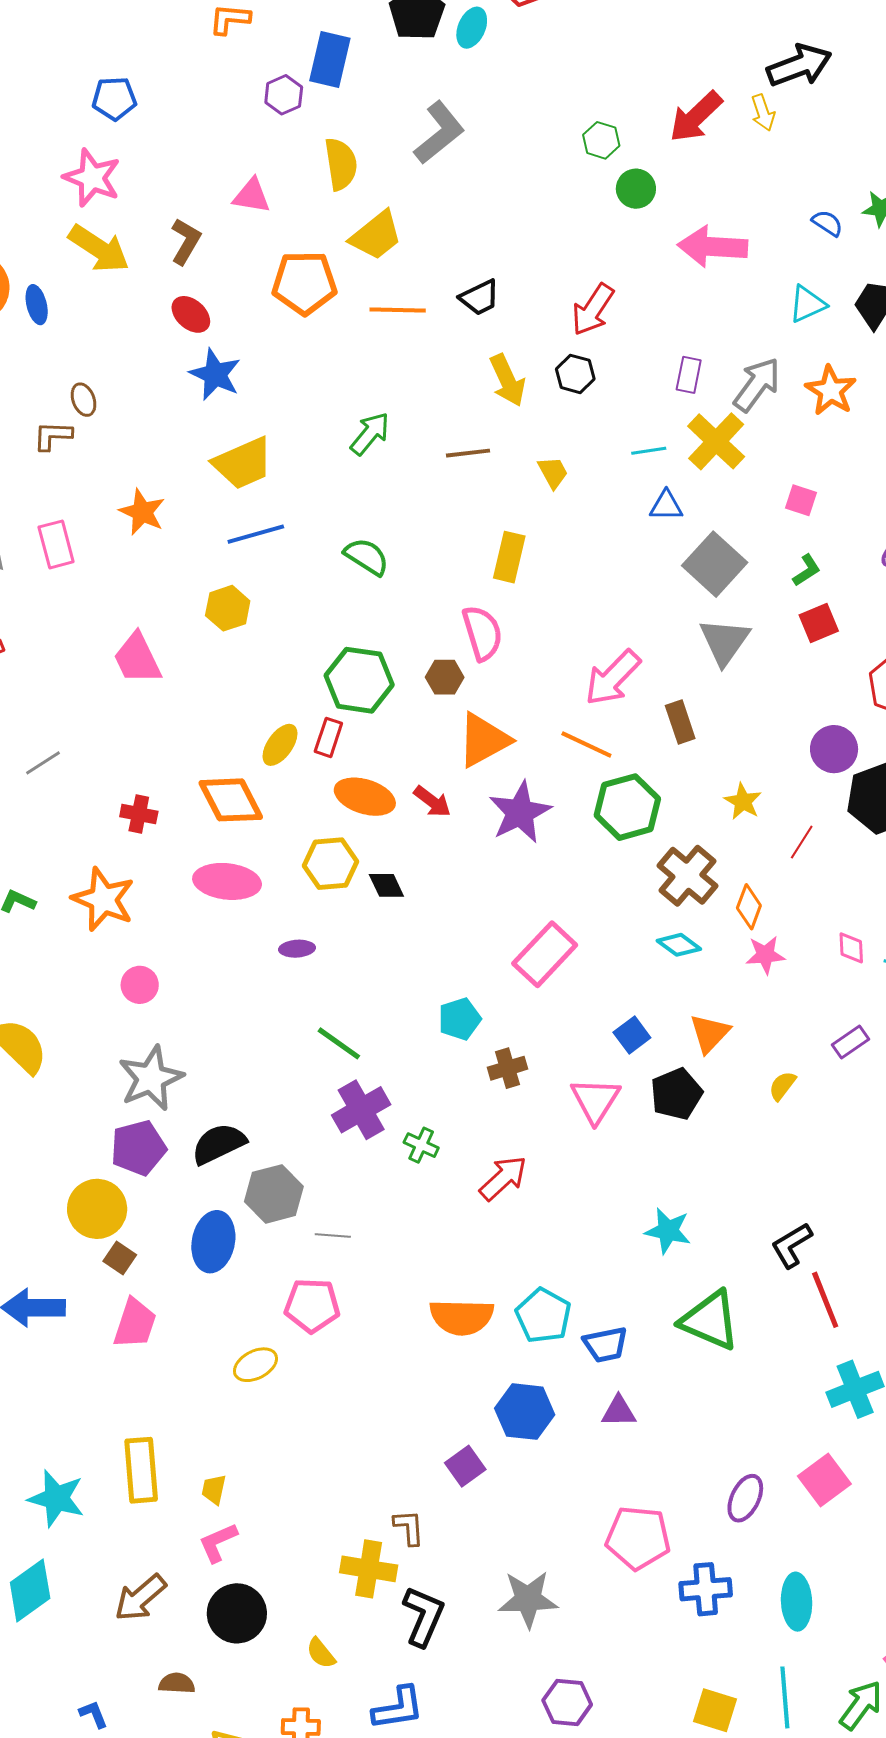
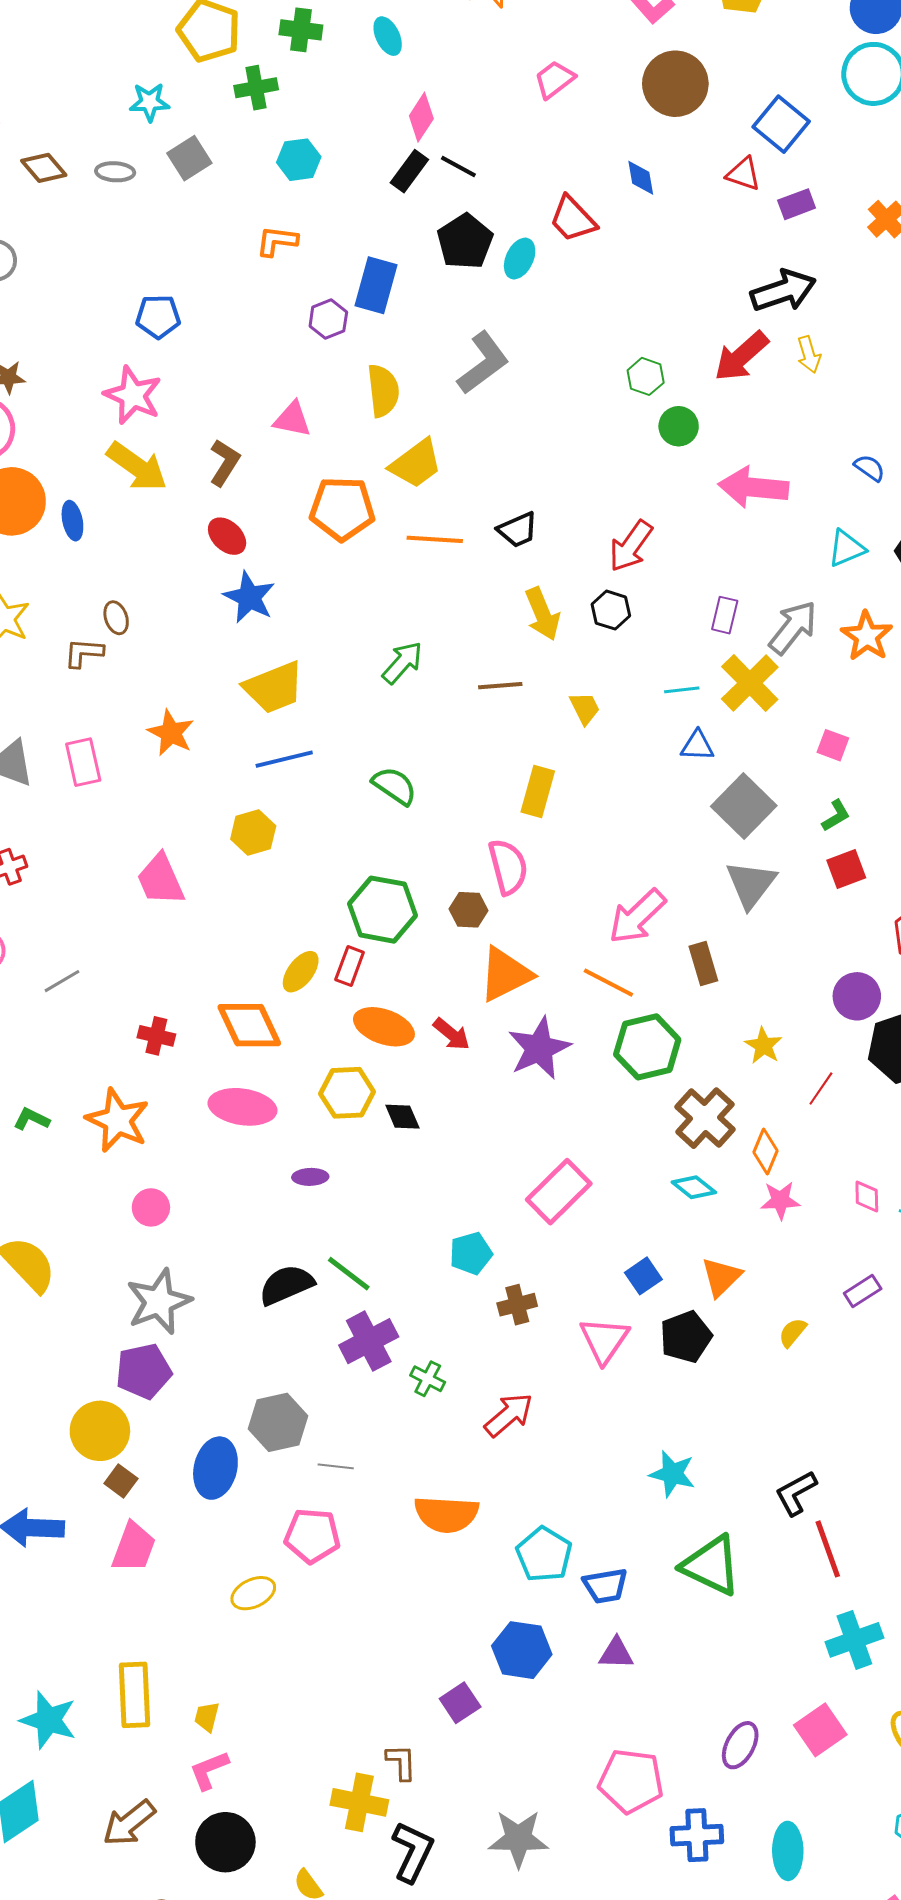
black arrow: (799, 66) -> (783, 291), moved
black semicircle: (219, 1144) -> (286, 1285), moved
orange semicircle: (462, 1317) -> (446, 1514), moved

